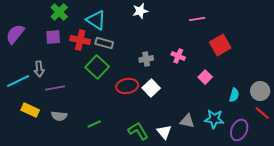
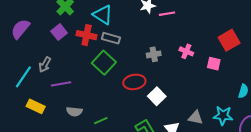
pink line: (197, 19) -> (167, 14), moved
purple square: (53, 37) -> (59, 32), turned -35
gray arrow: (39, 69) -> (45, 65), turned 35
pink square: (205, 77) -> (214, 64), moved, turned -32
cyan line: (18, 81) -> (23, 77), turned -30
white square: (151, 88) -> (157, 96), moved
gray semicircle: (59, 116) -> (74, 111), moved

